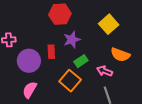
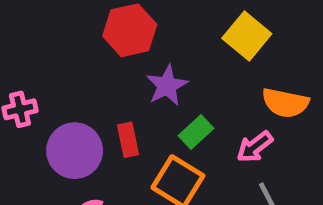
red rectangle: (51, 52) -> (128, 140), moved
pink arrow: (105, 71) -> (255, 147), turned -49

